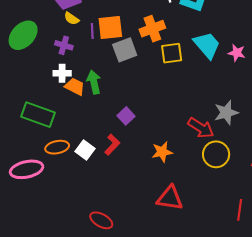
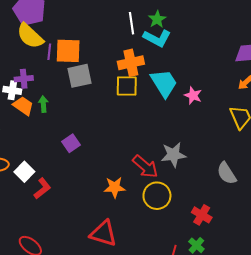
yellow semicircle: (72, 18) -> (30, 36), size x1.8
orange cross: (152, 29) -> (131, 63), moved
purple cross: (64, 45) -> (24, 79), moved, turned -30
green arrow: (94, 82) -> (43, 104), size x0.7
red L-shape: (112, 145) -> (42, 188), moved
orange star: (162, 152) -> (115, 187), moved

